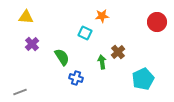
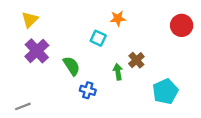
yellow triangle: (26, 17) -> (30, 20), turned -49
purple cross: (32, 44) -> (37, 51), size x1.5

